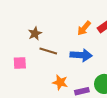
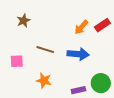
brown star: (35, 33) -> (24, 21), moved
orange star: (60, 82) -> (44, 81), moved

